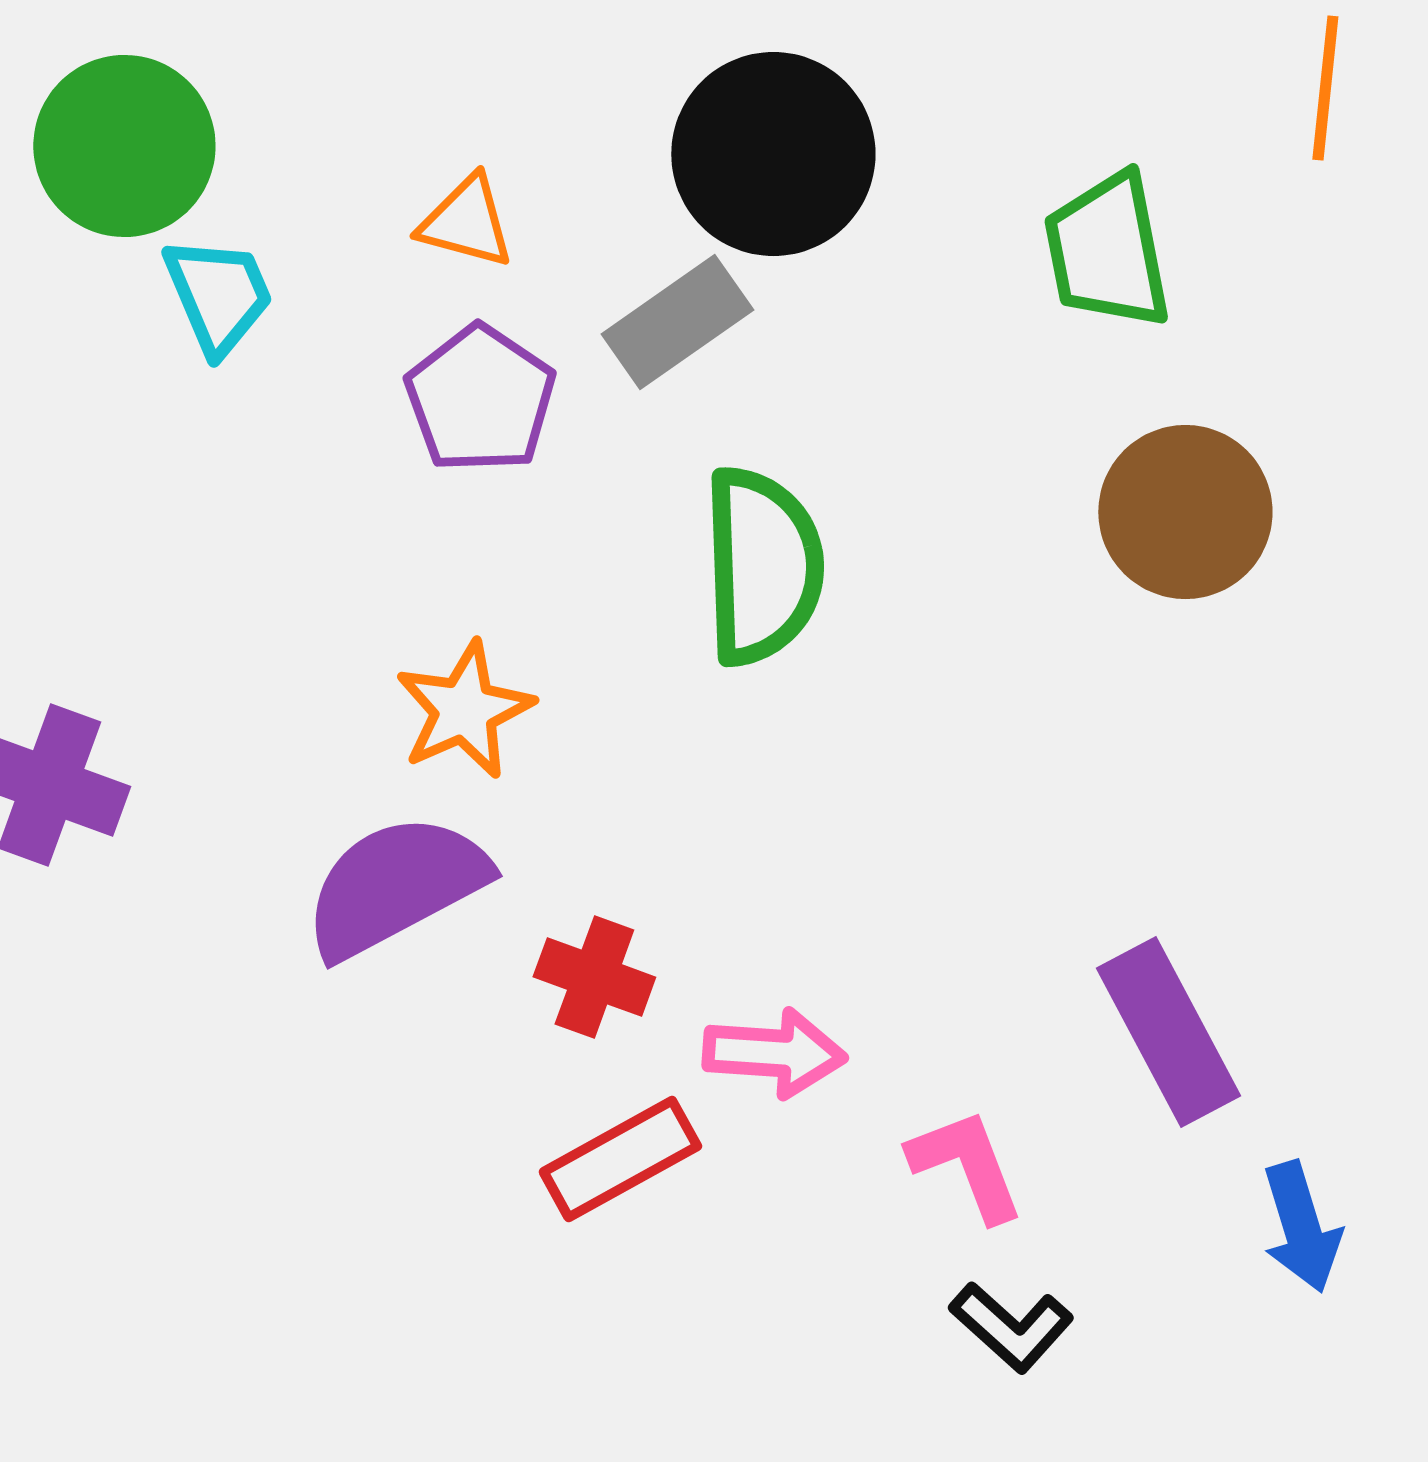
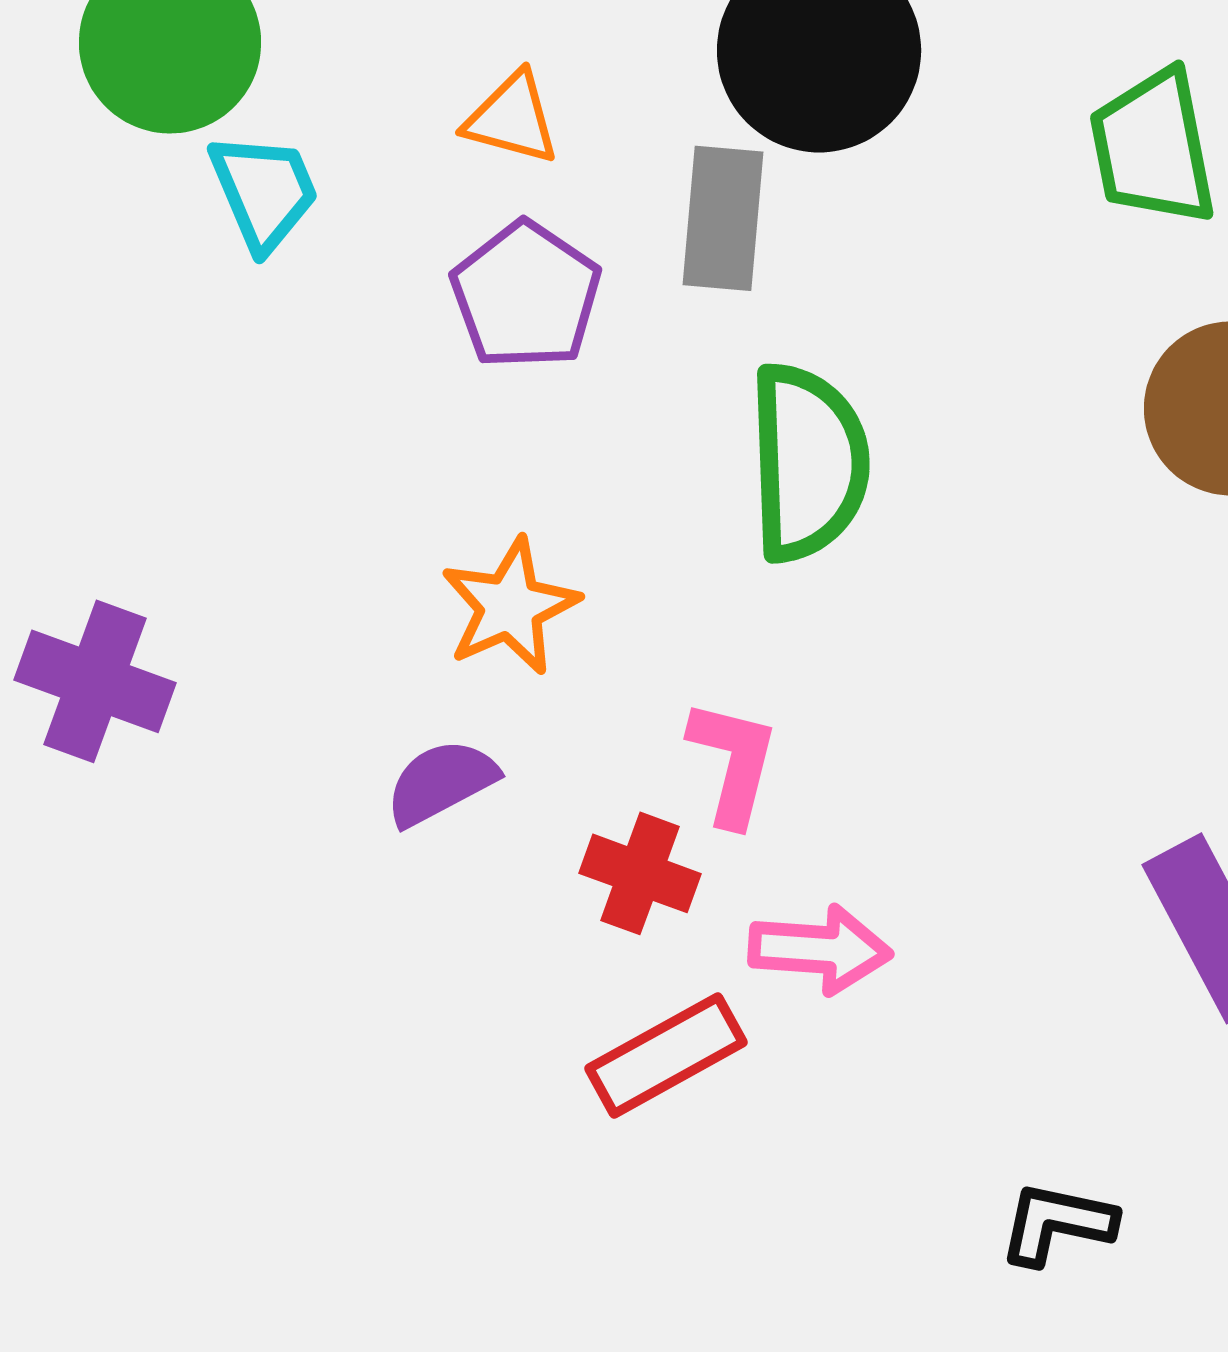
gray rectangle: (677, 322) -> (723, 218), turned -50
purple semicircle: (395, 886) -> (441, 782), size x0.6
pink L-shape: (966, 1165) -> (733, 762), moved, turned 35
black L-shape: (1011, 1327) -> (1057, 1223), turned 150

